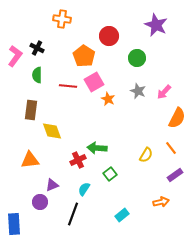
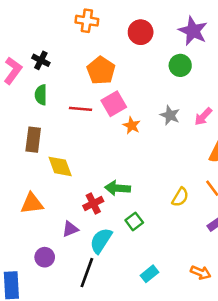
orange cross: (62, 19) -> (87, 21), moved
red circle: (109, 36) -> (141, 32), moved
green circle: (137, 58) -> (180, 65), moved
purple triangle: (52, 185) -> (70, 229), moved
cyan semicircle: (84, 189) -> (101, 241), size x1.5
orange arrow: (161, 202) -> (201, 273), moved, turned 35

